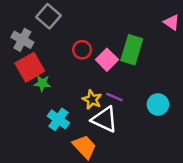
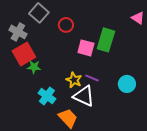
red circle: (82, 50) -> (66, 25), moved
pink square: (107, 60) -> (86, 48), turned -30

